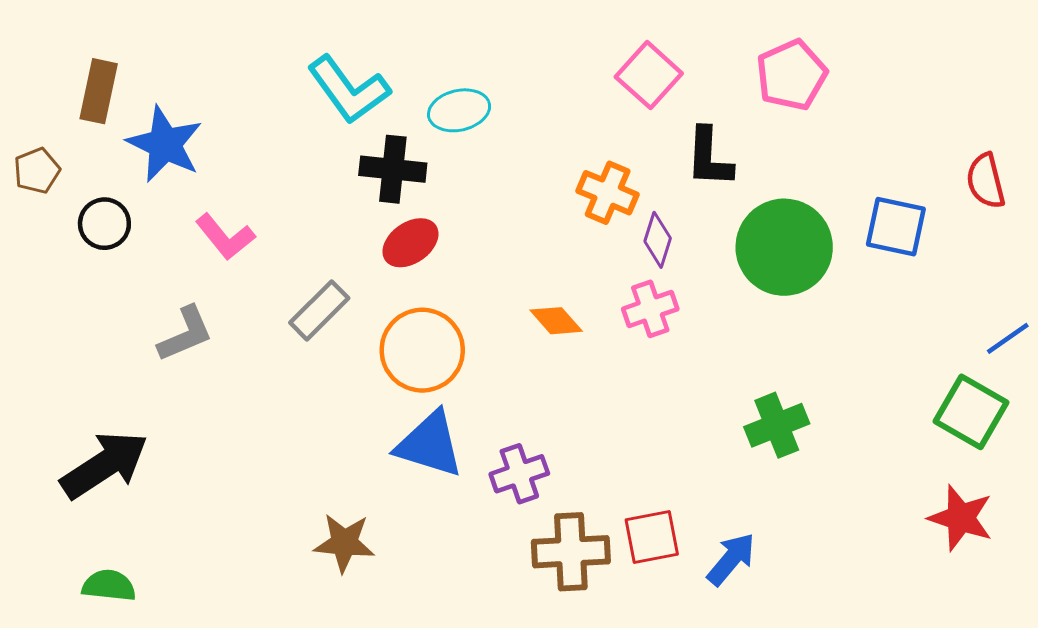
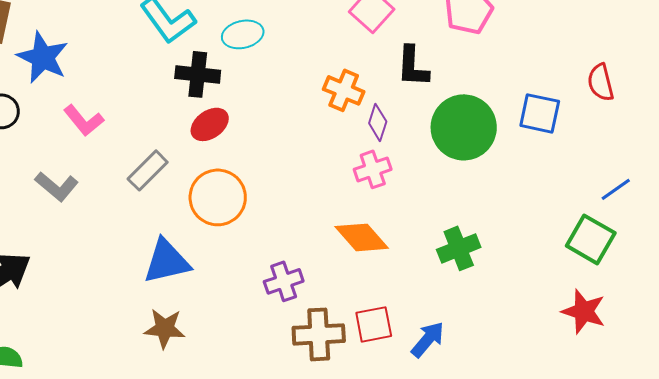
orange diamond: (556, 321) -> (362, 237), moved, size x1.5
gray L-shape: (185, 334) -> (57, 186), turned 63
blue triangle: (430, 444) -> (167, 261), moved, turned -30

